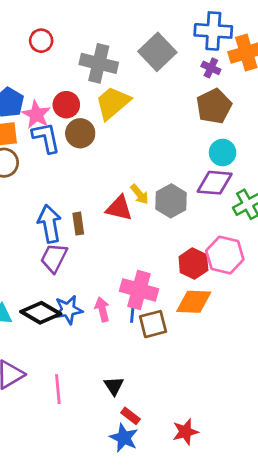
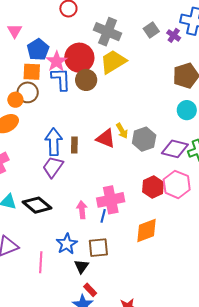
gray square: (157, 52) -> (151, 30), size x0.6
purple cross: (211, 68) -> (174, 35), moved
red circle: (66, 105) -> (79, 58), size x1.5
purple diamond: (215, 183) -> (175, 149), moved
pink cross: (139, 290) -> (111, 200), turned -36
orange diamond: (194, 302) -> (147, 231), moved, turned -32
blue star: (68, 310) -> (67, 244), moved, turned -30
brown square: (153, 324) -> (98, 248), moved

